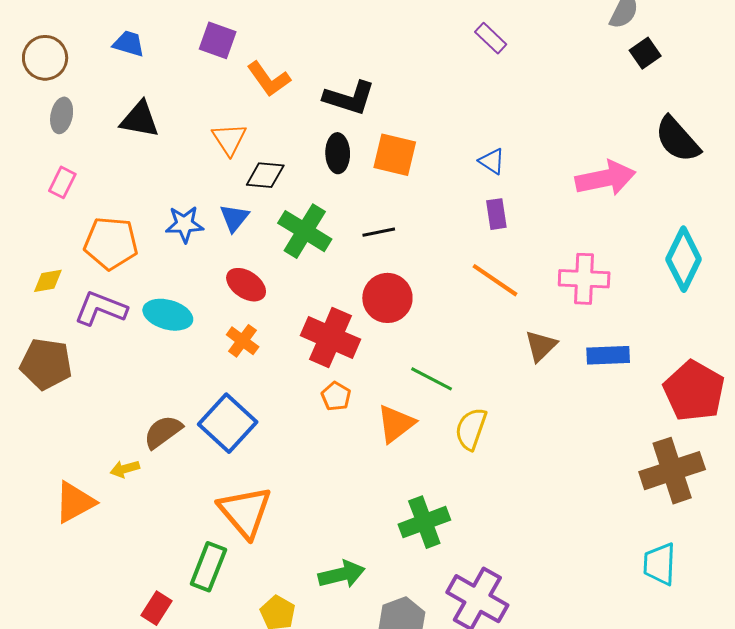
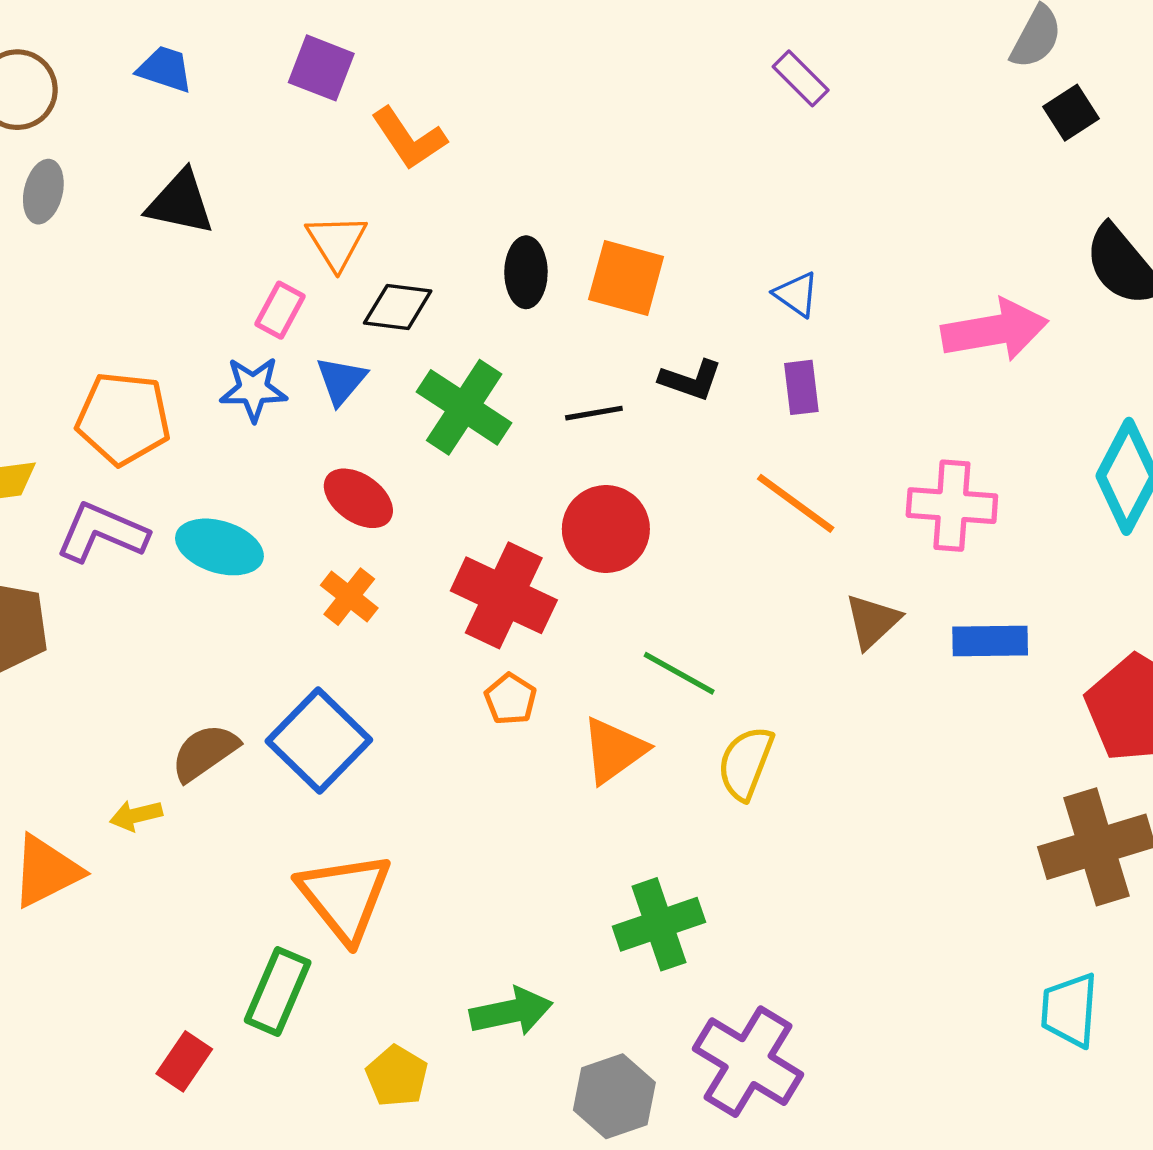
black L-shape: (349, 98) -> (691, 380), moved, size x0.7
pink rectangle: (62, 182) -> (280, 310), moved

